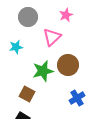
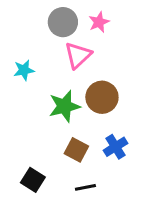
gray circle: (28, 17) -> (63, 22), moved
brown square: (27, 94) -> (76, 150), moved

